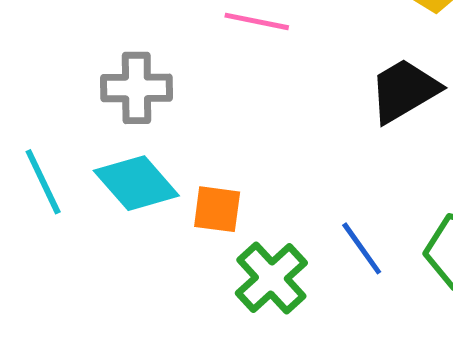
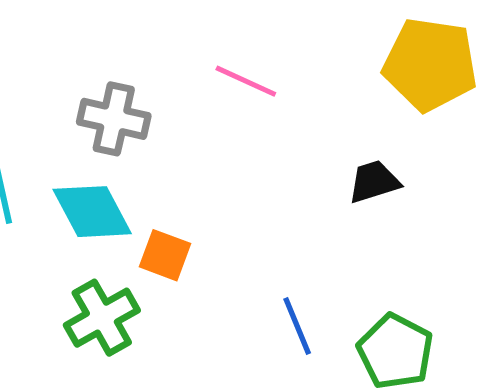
black trapezoid: (404, 91) -> (374, 182), size x0.7
green cross: (271, 278) -> (102, 318), moved

